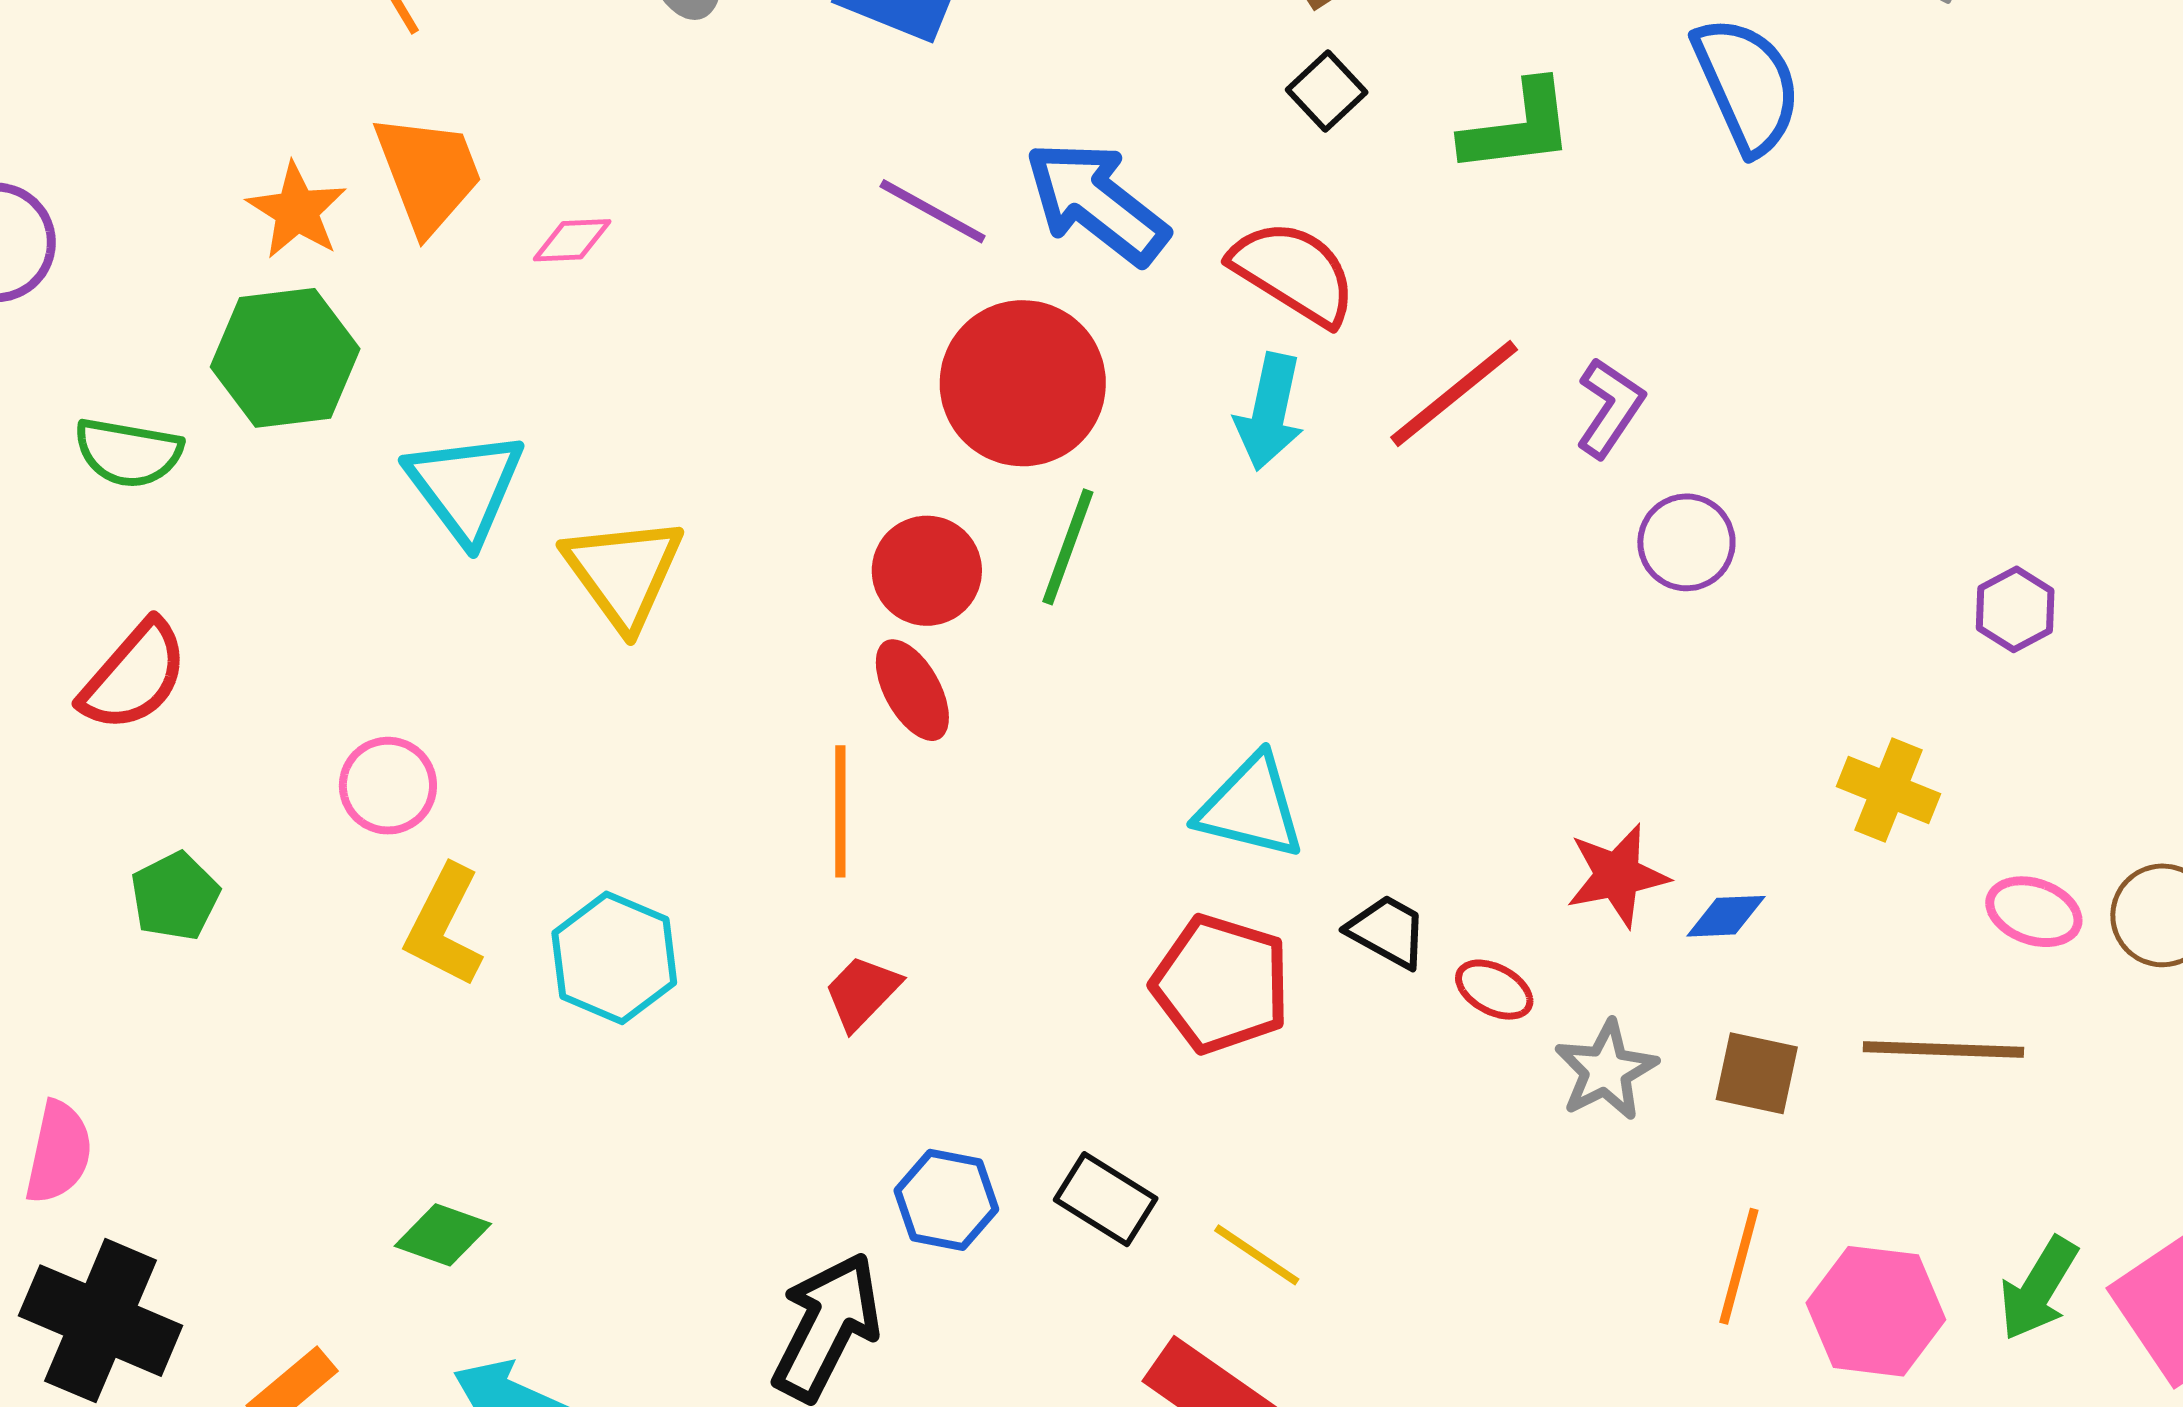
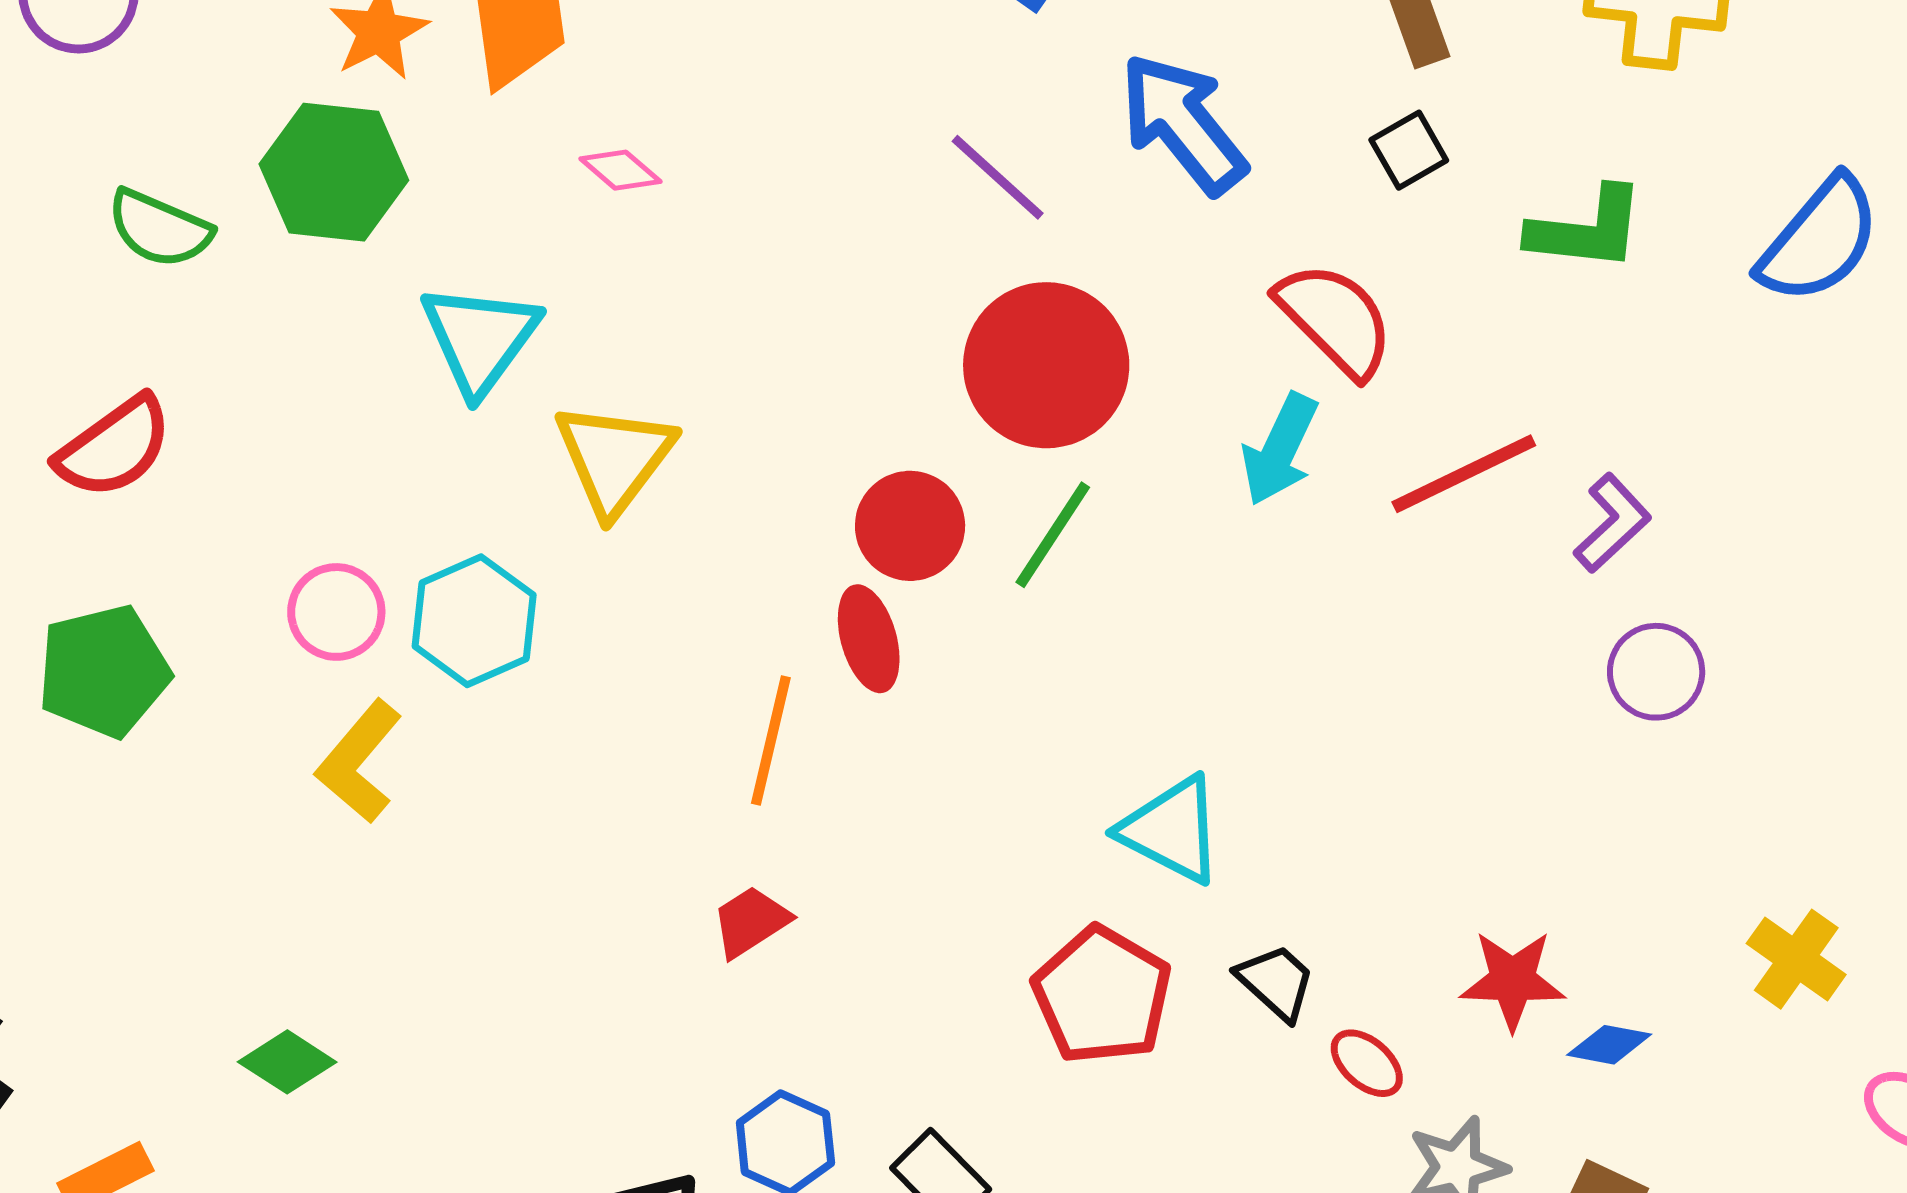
blue semicircle: (1747, 85) -> (1819, 240), turned 51
blue arrow: (1097, 203) -> (1183, 123), moved
pink diamond: (572, 240) -> (620, 170), moved, turned 30
green pentagon: (175, 896) -> (104, 671), size x1.5
cyan hexagon: (614, 958) -> (474, 621), moved

